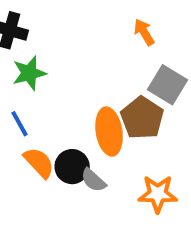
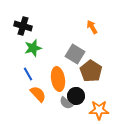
gray square: (167, 85) -> (75, 54), moved
orange ellipse: (109, 132) -> (58, 79), moved
black circle: (72, 167) -> (76, 96), moved

